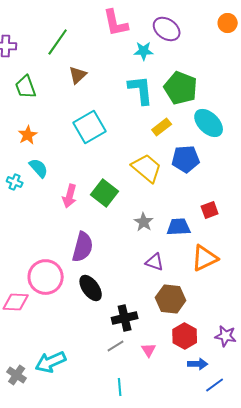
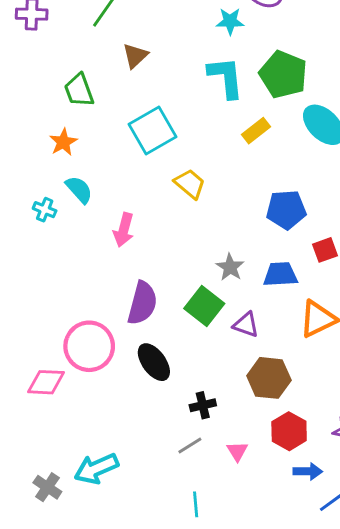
green trapezoid: (26, 87) -> (79, 90), moved
blue pentagon: (186, 159) -> (286, 210), moved
yellow trapezoid: (147, 168) -> (190, 184), moved, size x0.7
green square: (105, 193) -> (204, 306), moved
black cross: (125, 318) -> (203, 405), size x0.7

